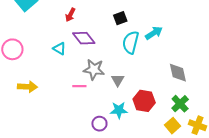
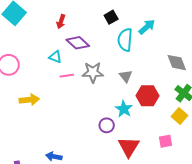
gray triangle: (118, 80) -> (126, 76), moved
pink line: (79, 86) -> (67, 76), moved
cyan star: (119, 110) -> (124, 109), turned -30

